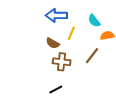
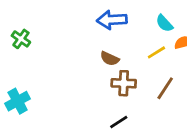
yellow line: (71, 33) -> (156, 52), moved, turned 40
brown line: (92, 56) -> (165, 88), moved

